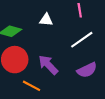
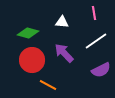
purple arrow: (48, 65) -> (64, 53), moved

